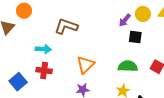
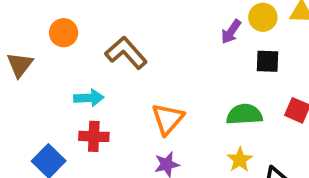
orange circle: (24, 11) -> (64, 33), moved
brown L-shape: (66, 26) -> (126, 53), turned 35
black square: (135, 37) -> (268, 61), moved

